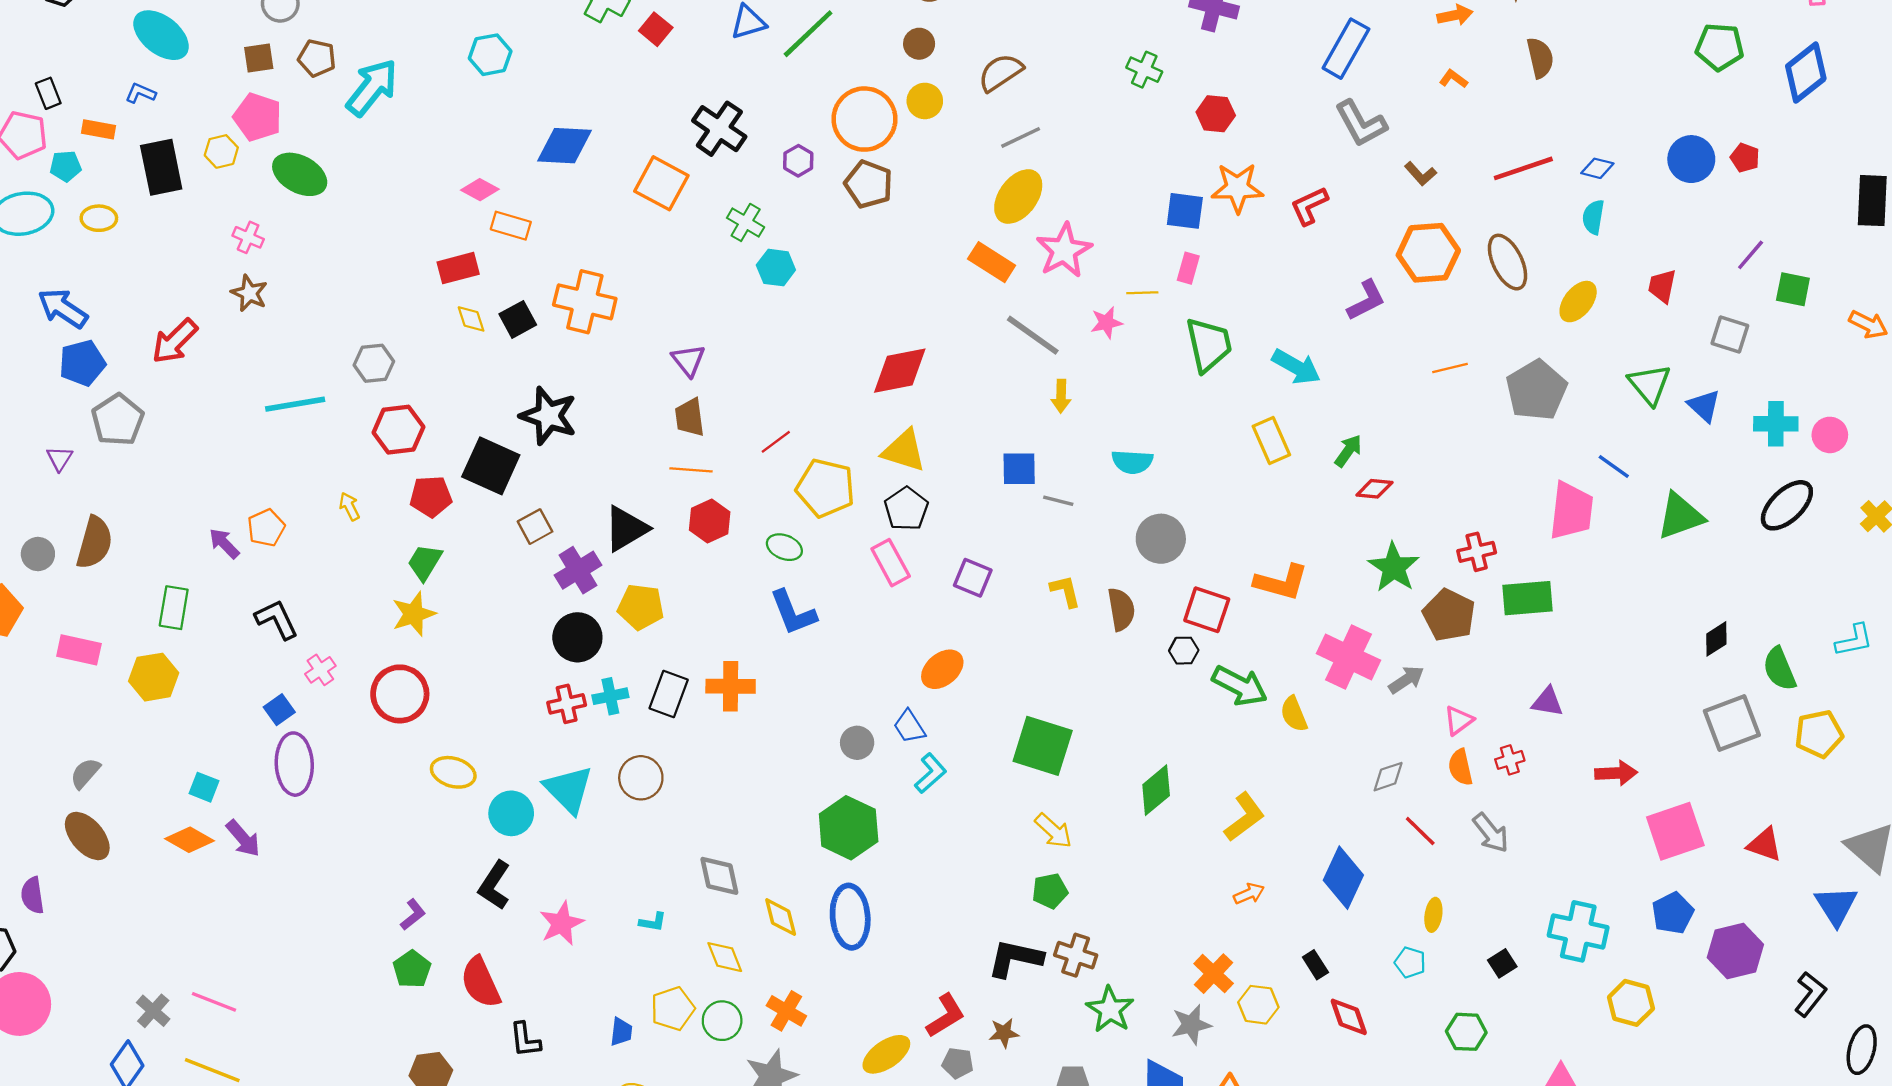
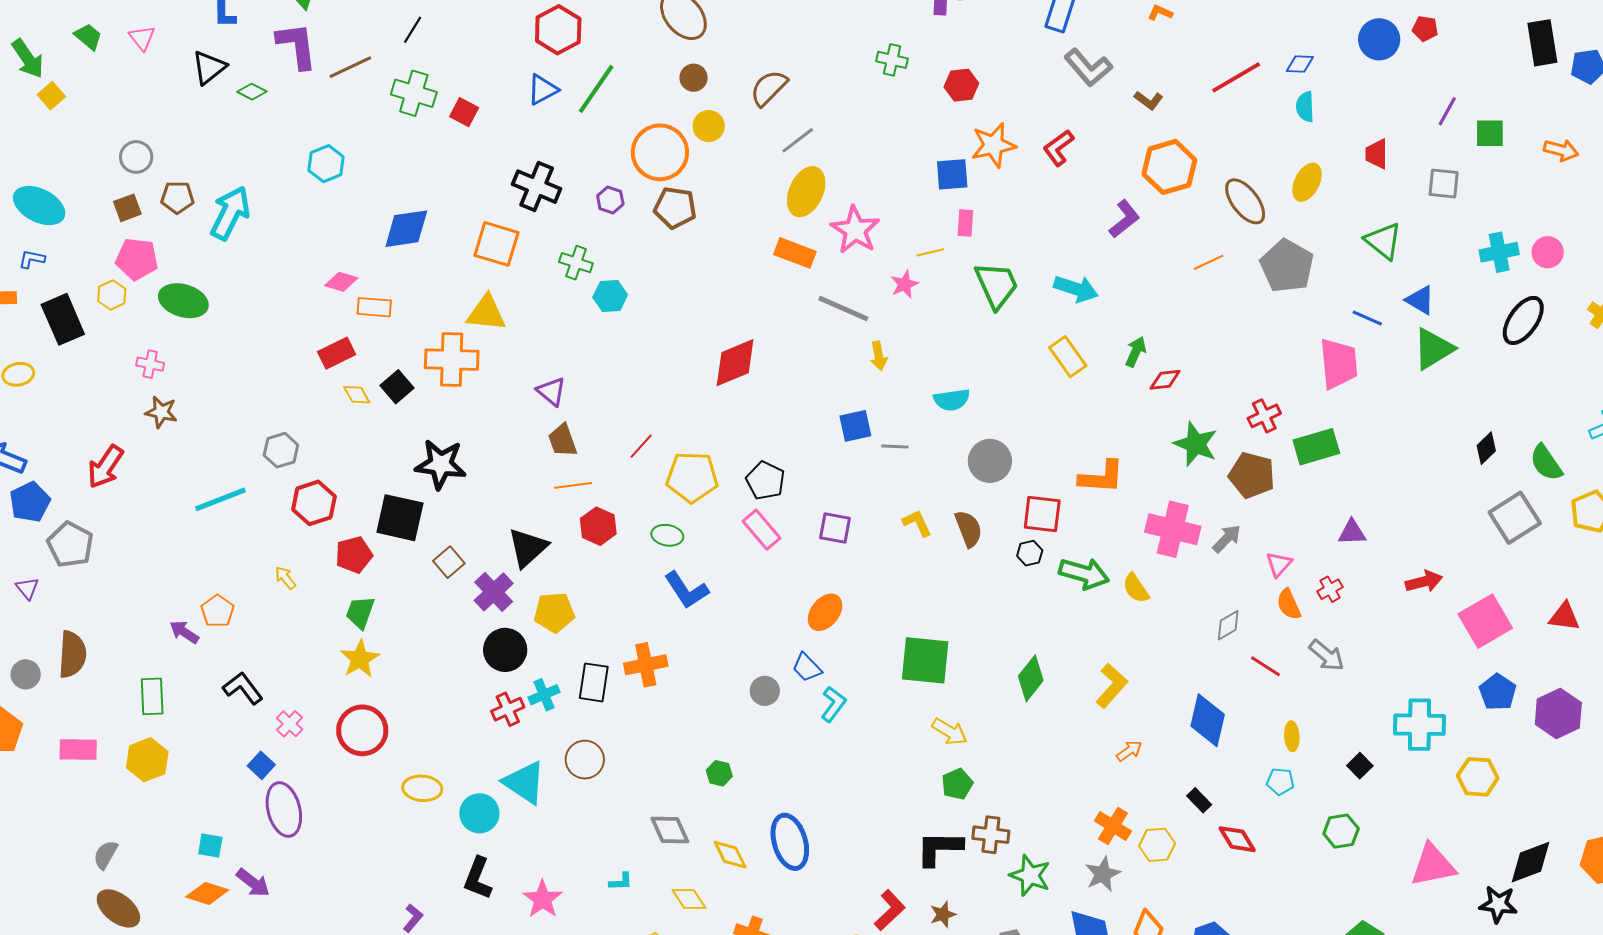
brown ellipse: (1508, 262) -> (1245, 201), moved
blue triangle: (1704, 406) -> (1420, 300), moved
yellow triangle: (904, 451) -> (486, 313), moved
green hexagon: (849, 828) -> (719, 773), moved, size x0.5

